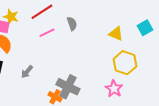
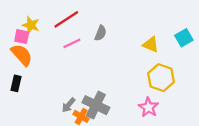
gray semicircle: (72, 24) -> (100, 33), turned 40
gray arrow: (27, 72) -> (69, 105), moved

